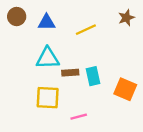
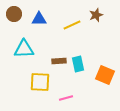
brown star: (126, 18) -> (96, 15), moved
cyan triangle: (48, 58) -> (24, 49), moved

